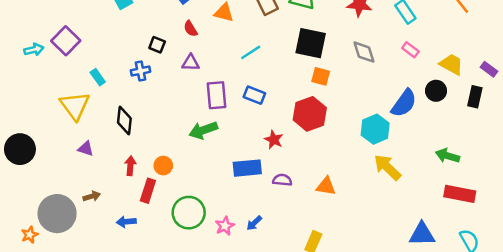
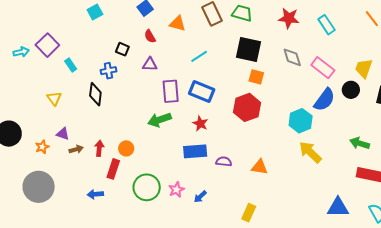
pink rectangle: (410, 50) -> (323, 68), moved, size x1.6
yellow trapezoid: (451, 64) -> (364, 68), turned -100
cyan rectangle: (98, 77) -> (71, 65), moved
blue rectangle: (254, 95) -> (202, 92), size x1.4
yellow triangle: (75, 106) -> (54, 98), size x0.6
black diamond: (124, 121) -> (95, 94), moved
red star: (274, 140) -> (200, 124), moved
brown arrow: (92, 196) -> (76, 149), moved
pink star: (225, 226) -> (177, 190), moved
orange star: (30, 235) -> (42, 147), moved

